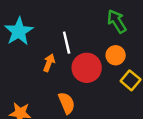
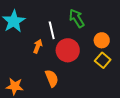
green arrow: (117, 21) -> (77, 18), moved
orange circle: (116, 55) -> (102, 40), moved

